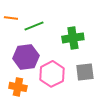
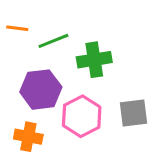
green cross: (73, 38) -> (94, 60), moved

